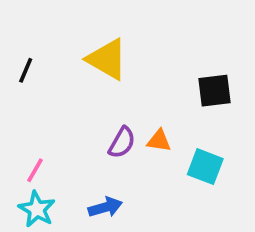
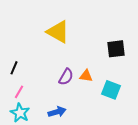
black line: (26, 70) -> (14, 68), moved

